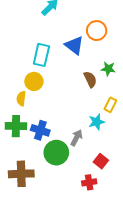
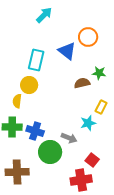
brown semicircle: (90, 79) -> (82, 83), turned -77
gray arrow: (76, 138) -> (69, 138), turned 84
red cross: (89, 182) -> (81, 180), size x1.5

